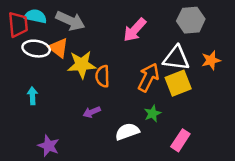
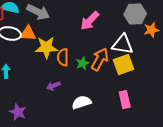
orange triangle: (58, 48) -> (28, 33), turned -36
orange star: (211, 60) -> (151, 30), moved
green star: (153, 114) -> (83, 63), moved
pink rectangle: (180, 140) -> (125, 100), moved, turned -48

